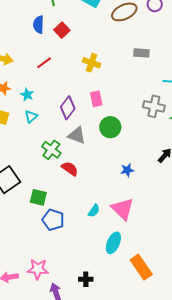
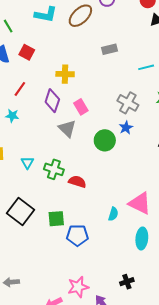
cyan star: (27, 95) -> (12, 116), moved
gray cross: (154, 106) -> (128, 103), moved, turned 35
purple diamond: (68, 108) -> (52, 101), moved
cyan triangle: (31, 116) -> (27, 163), moved
green circle: (110, 127) -> (105, 140), moved
gray triangle: (77, 135) -> (67, 129), moved, turned 42
blue star: (127, 170) -> (126, 128), moved

